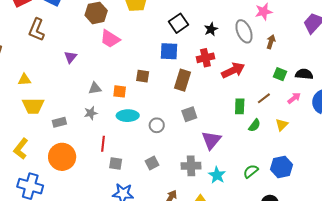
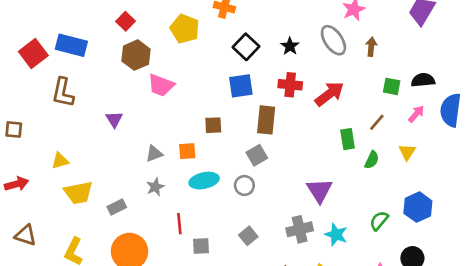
red cross: (205, 58) -> (290, 85), turned 30
gray square: (189, 114) -> (257, 155), moved

